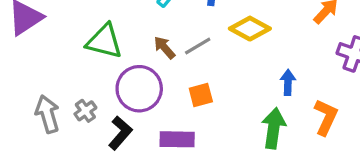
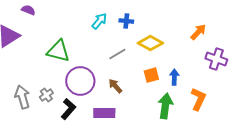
brown arrow: (164, 48) -> (115, 86), moved
orange square: (201, 95) -> (151, 75), moved

